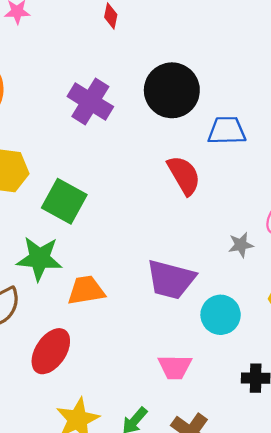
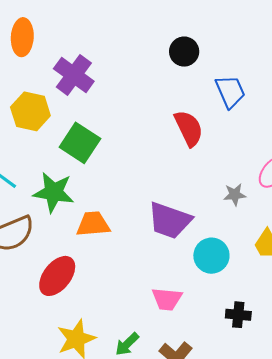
black circle: (172, 90) -> (184, 52), size x0.6
purple cross: (90, 102) -> (74, 75), moved
blue trapezoid: (227, 131) -> (230, 91), turned 63

